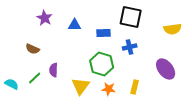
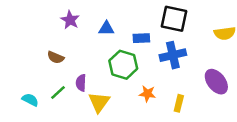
blue cross: (130, 47) -> (173, 55), size x1.5
green hexagon: (102, 64) -> (123, 65), moved
yellow triangle: (81, 86) -> (99, 102), moved
orange star: (109, 89) -> (147, 94), moved

